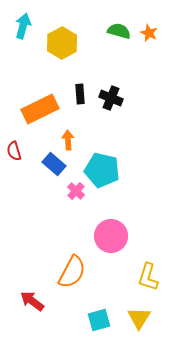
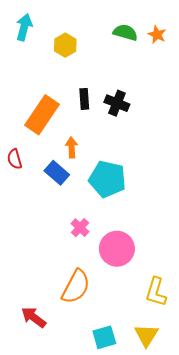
yellow hexagon: (62, 43) -> (65, 45), size x0.7
orange rectangle: (40, 109) -> (42, 115), turned -30
pink cross: (76, 191) -> (80, 228), moved

